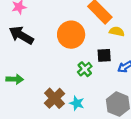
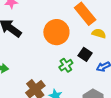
black square: (104, 55) -> (85, 54), turned 32

